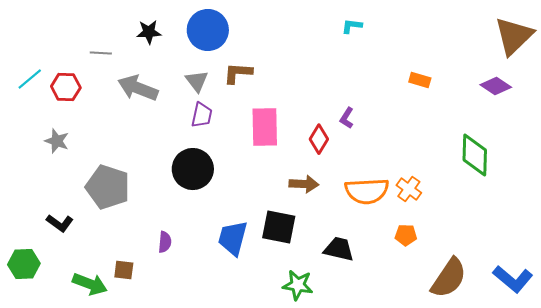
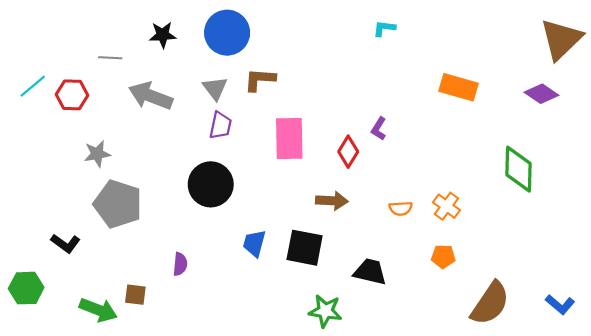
orange rectangle: (420, 80) -> (458, 87), size x1.6
gray star: (57, 141) -> (97, 154), moved, turned -30
orange semicircle: (367, 191) -> (401, 208), size x0.5
blue trapezoid: (233, 238) -> (254, 243), moved, size x0.7
blue L-shape: (513, 279) -> (560, 304), size x0.7

